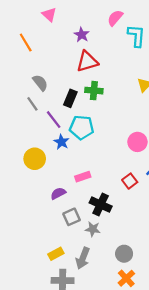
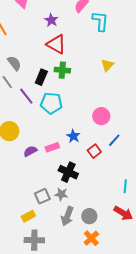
red triangle: (87, 61) -> (56, 44), turned 45
blue star: (61, 142) -> (73, 136), moved
purple semicircle: (58, 193) -> (30, 151), moved
gray square: (72, 217) -> (42, 196), moved
gray arrow: (83, 258) -> (67, 216), moved

